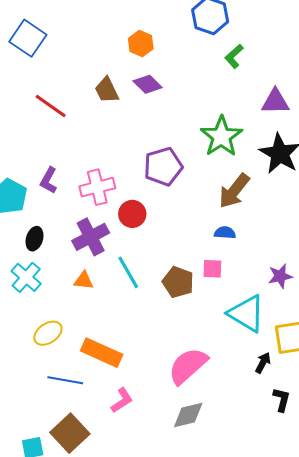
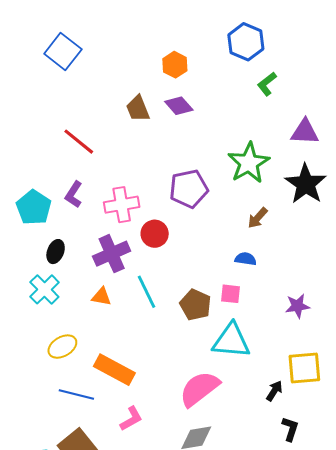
red line: (51, 106) -> (79, 142), moved
brown arrow: (234, 191) -> (258, 218), size x0.6
cyan triangle: (247, 314) -> (231, 341), moved, turned -30

